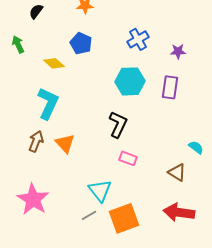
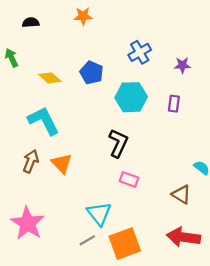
black semicircle: (36, 11) -> (31, 22), turned 49
blue pentagon: (81, 43) -> (92, 73), moved
purple rectangle: (170, 87) -> (174, 104), size x0.7
cyan L-shape: (48, 103) -> (44, 121), turned -52

